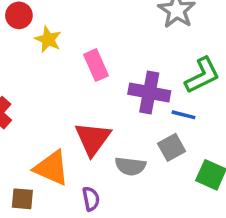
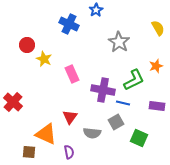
red triangle: (93, 139) -> (70, 117), size x0.7

